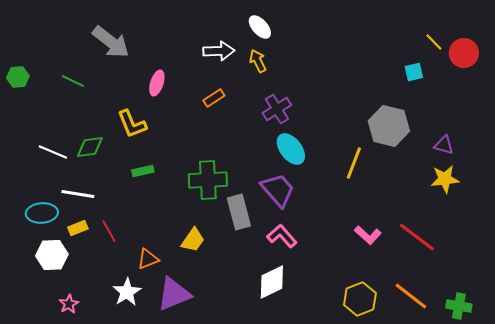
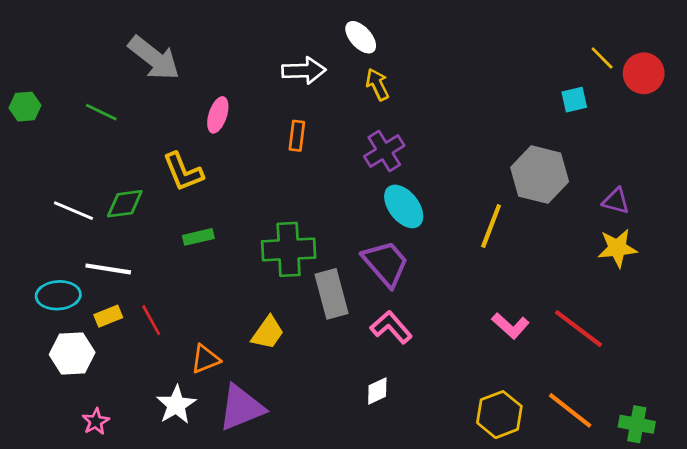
yellow arrow: (258, 61) -> (377, 84), moved
orange rectangle: (214, 98) -> (297, 136), turned -50
white diamond: (272, 282) -> (377, 391), size x0.6

